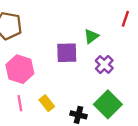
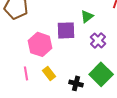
pink hexagon: (20, 69) -> (40, 44), moved

